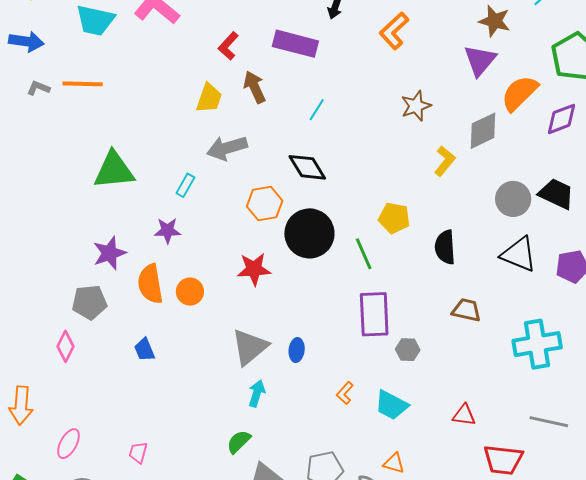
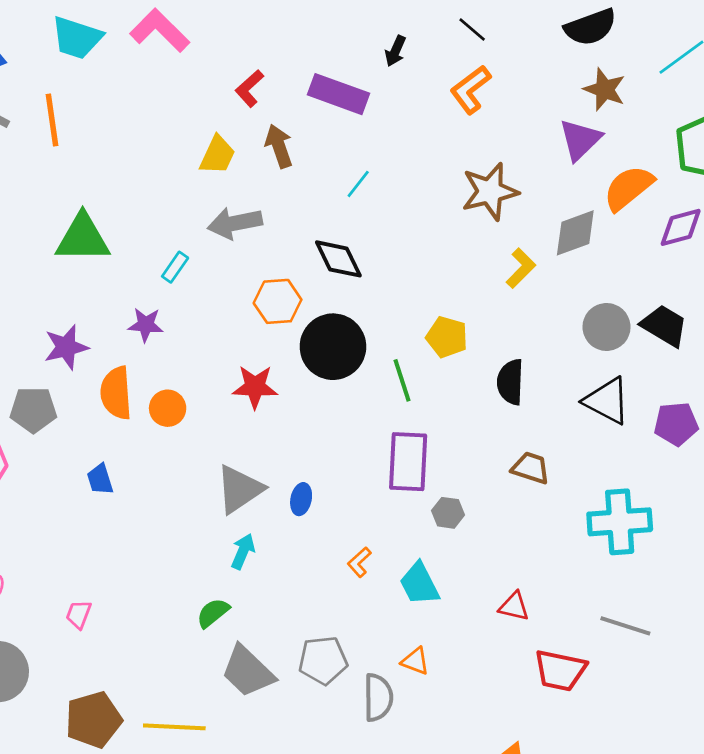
orange line: (83, 84) -> (52, 120), turned 75
brown star: (416, 106) -> (490, 191), size x1.4
cyan trapezoid: (391, 405) -> (419, 584), turned 30

